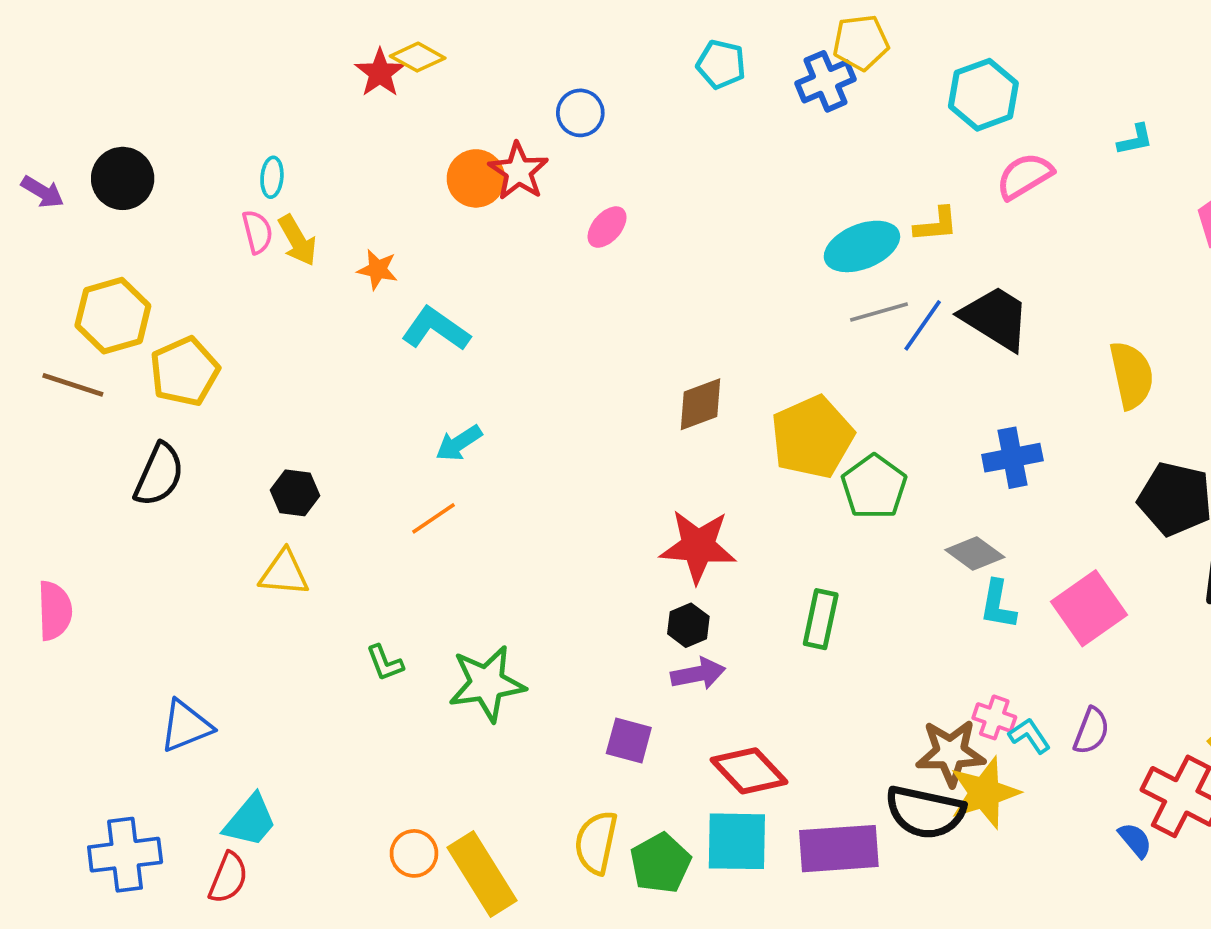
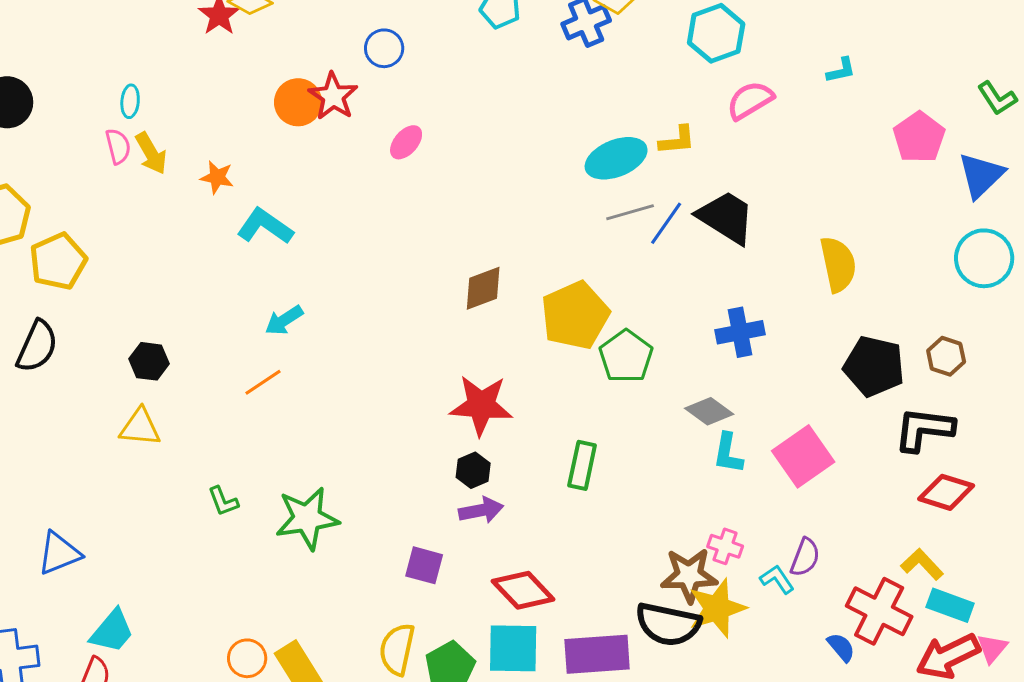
cyan L-shape: (1029, 736) -> (777, 579), moved

